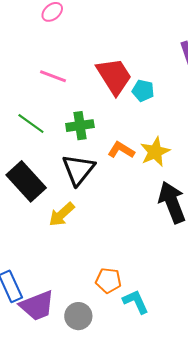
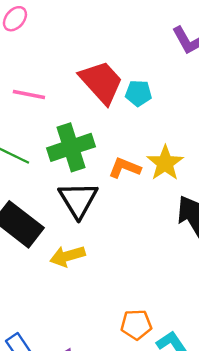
green cross: (80, 126) -> (71, 147), size x1.4
yellow arrow: (62, 214) -> (67, 256), turned 36

